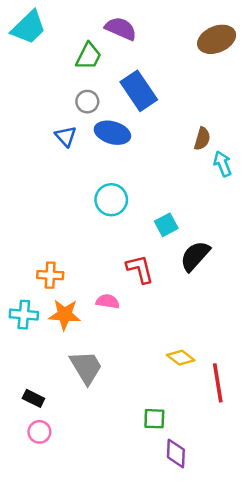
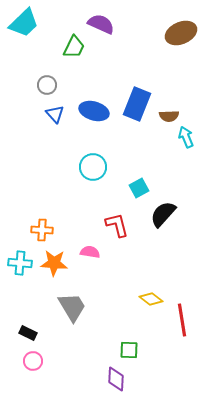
blue rectangle: (139, 91) -> (137, 104), moved, turned 56
gray circle: (87, 102) -> (47, 85), moved
brown semicircle: (202, 139) -> (169, 116), turned 72
purple diamond: (176, 453) -> (116, 379), moved

